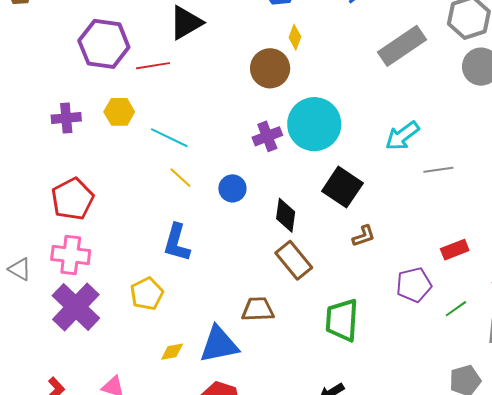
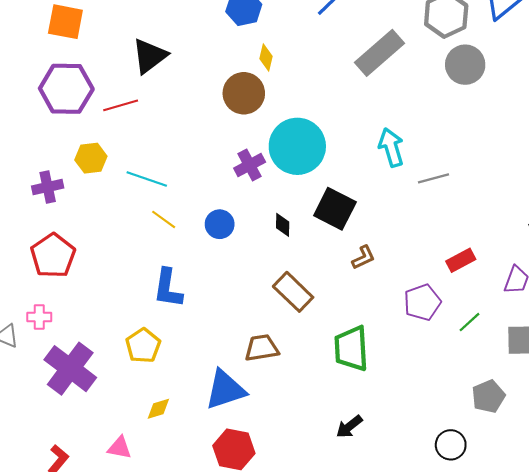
purple cross: (66, 118) -> (48, 187), moved
cyan arrow: (402, 136) -> (391, 147), turned 117
black diamond: (286, 215) -> (283, 225), moved, size x0.7
pink cross: (71, 255) -> (39, 317), moved, size x0.6
yellow diamond: (172, 352) -> (158, 409), moved

